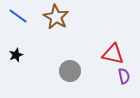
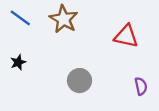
red triangle: (113, 54) -> (126, 36), moved

